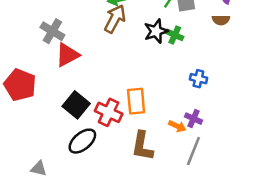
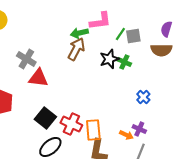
brown semicircle: (221, 20) -> (161, 50), size x1.5
red triangle: (67, 55) -> (38, 78), turned 35
blue cross: (198, 79) -> (143, 97), turned 32
orange rectangle: (136, 101) -> (93, 130), moved

